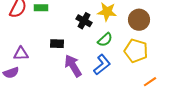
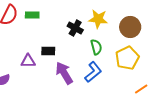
green semicircle: (105, 40) -> (96, 47), turned -63
yellow pentagon: (136, 51) -> (127, 58), turned 30
purple triangle: (21, 54) -> (28, 61), moved

